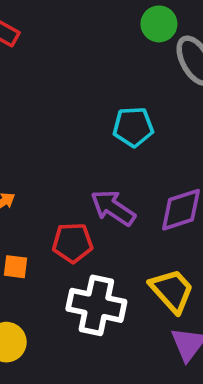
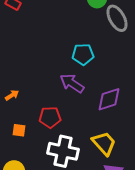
purple arrow: (113, 208) -> (72, 83), moved

